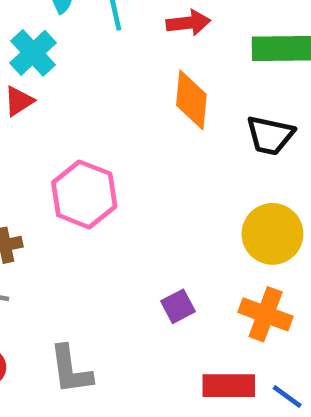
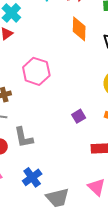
gray L-shape: (71, 370) -> (24, 137), moved

